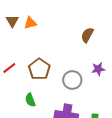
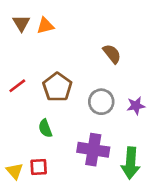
brown semicircle: (87, 35) -> (112, 54), moved, turned 112
purple star: (98, 69) -> (136, 106), moved

